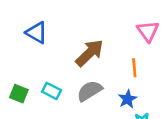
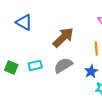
cyan rectangle: (52, 91) -> (35, 65), turned -40

